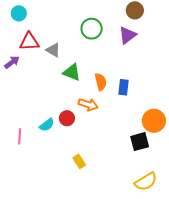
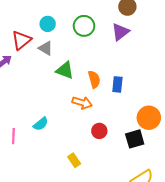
cyan circle: (19, 13) -> (48, 24), moved
red triangle: (29, 42) -> (21, 40), turned -35
red circle: (67, 118) -> (99, 131), moved

